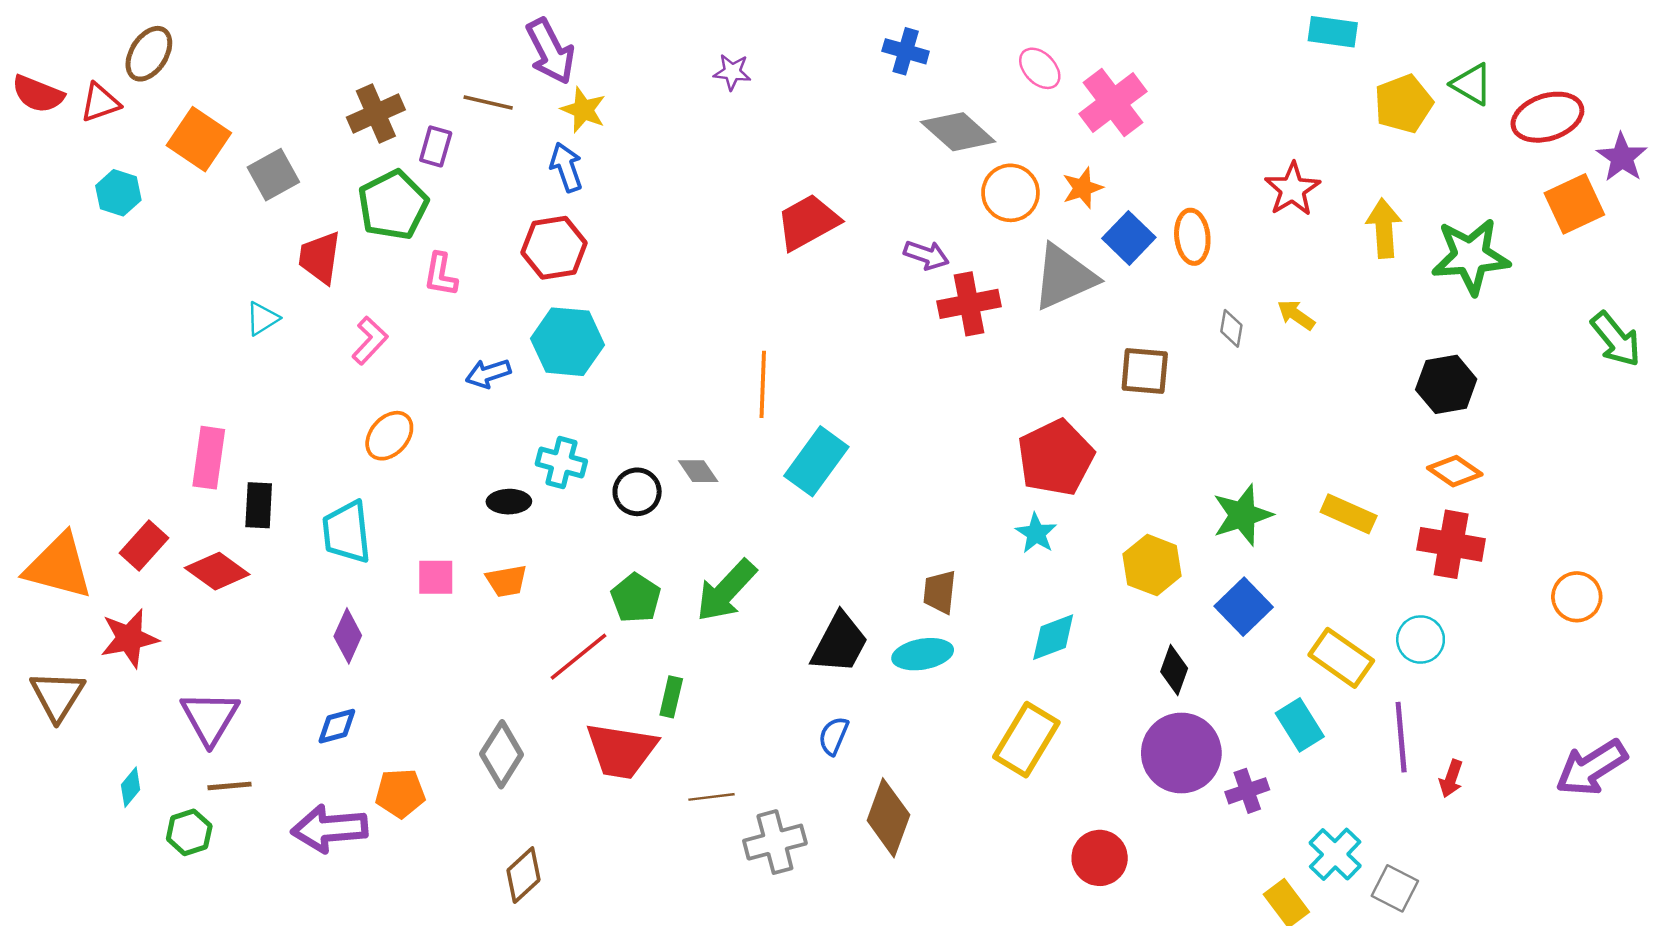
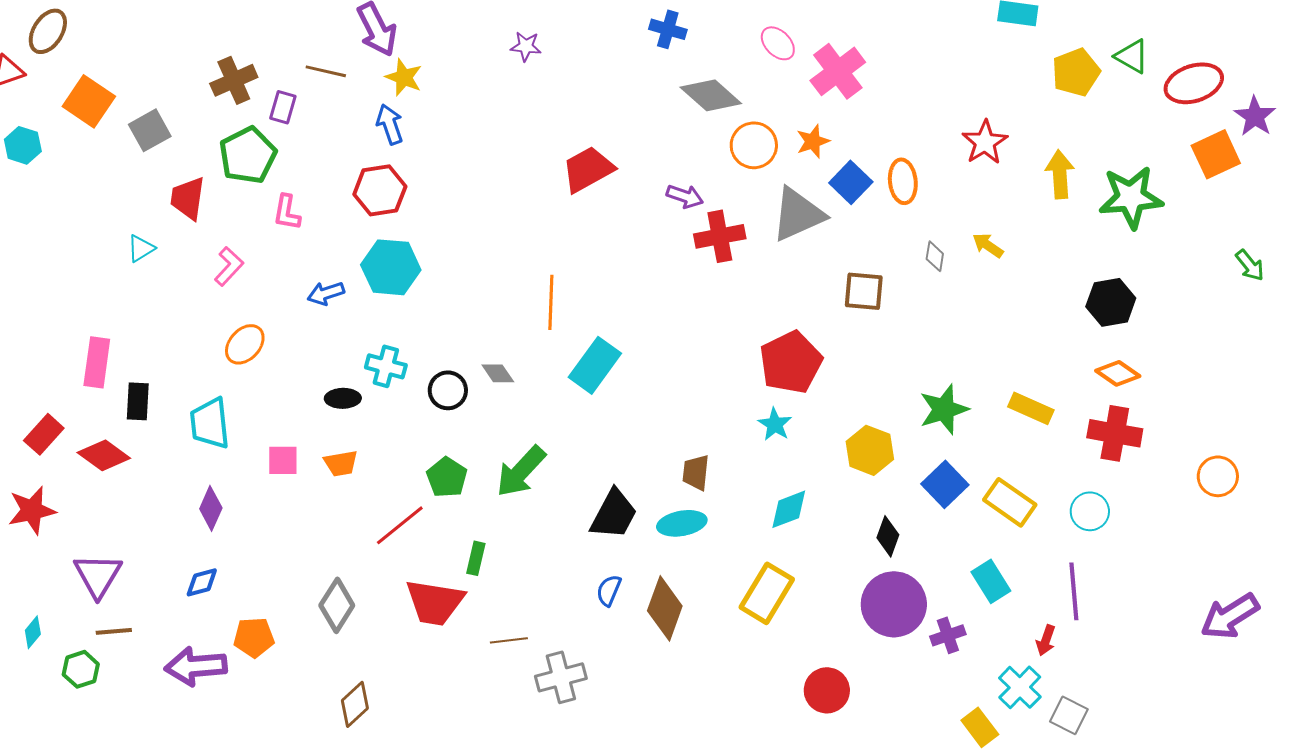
green arrow: (1616, 339) -> (1250, 265), size x0.7
yellow rectangle: (1341, 658) -> (1010, 502), moved
red arrow: (1451, 779) -> (1046, 640), moved
brown diamond: (888, 818) -> (665, 608), moved

